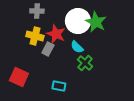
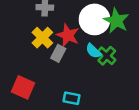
yellow cross: (35, 36) -> (42, 38), turned 30
green cross: (85, 63) -> (107, 56), moved

